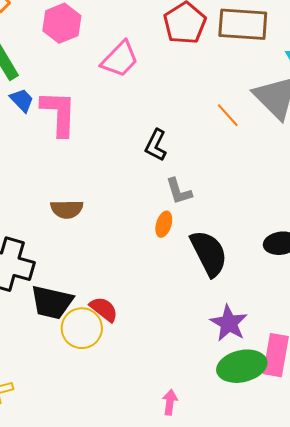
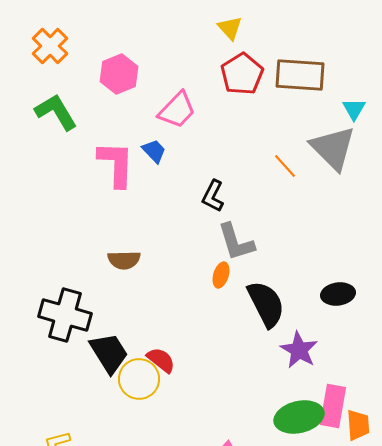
blue trapezoid: (22, 100) -> (154, 151), moved
gray L-shape: (179, 191) -> (236, 242), size x1.4
black trapezoid: (52, 302) -> (109, 353), turned -135
purple star: (229, 323) -> (299, 350), moved

